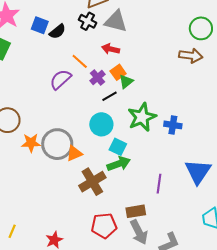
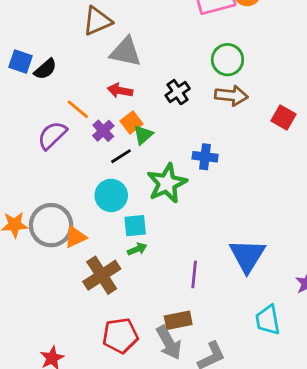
black cross: (88, 21) -> (178, 92), moved, turned 30
green circle: (201, 28) -> (227, 60), moved
blue cross: (173, 125) -> (205, 157), moved
cyan square: (118, 147) -> (135, 226), turned -30
green arrow: (119, 164) -> (137, 249), size x0.6
brown rectangle: (136, 211) -> (178, 320), moved

